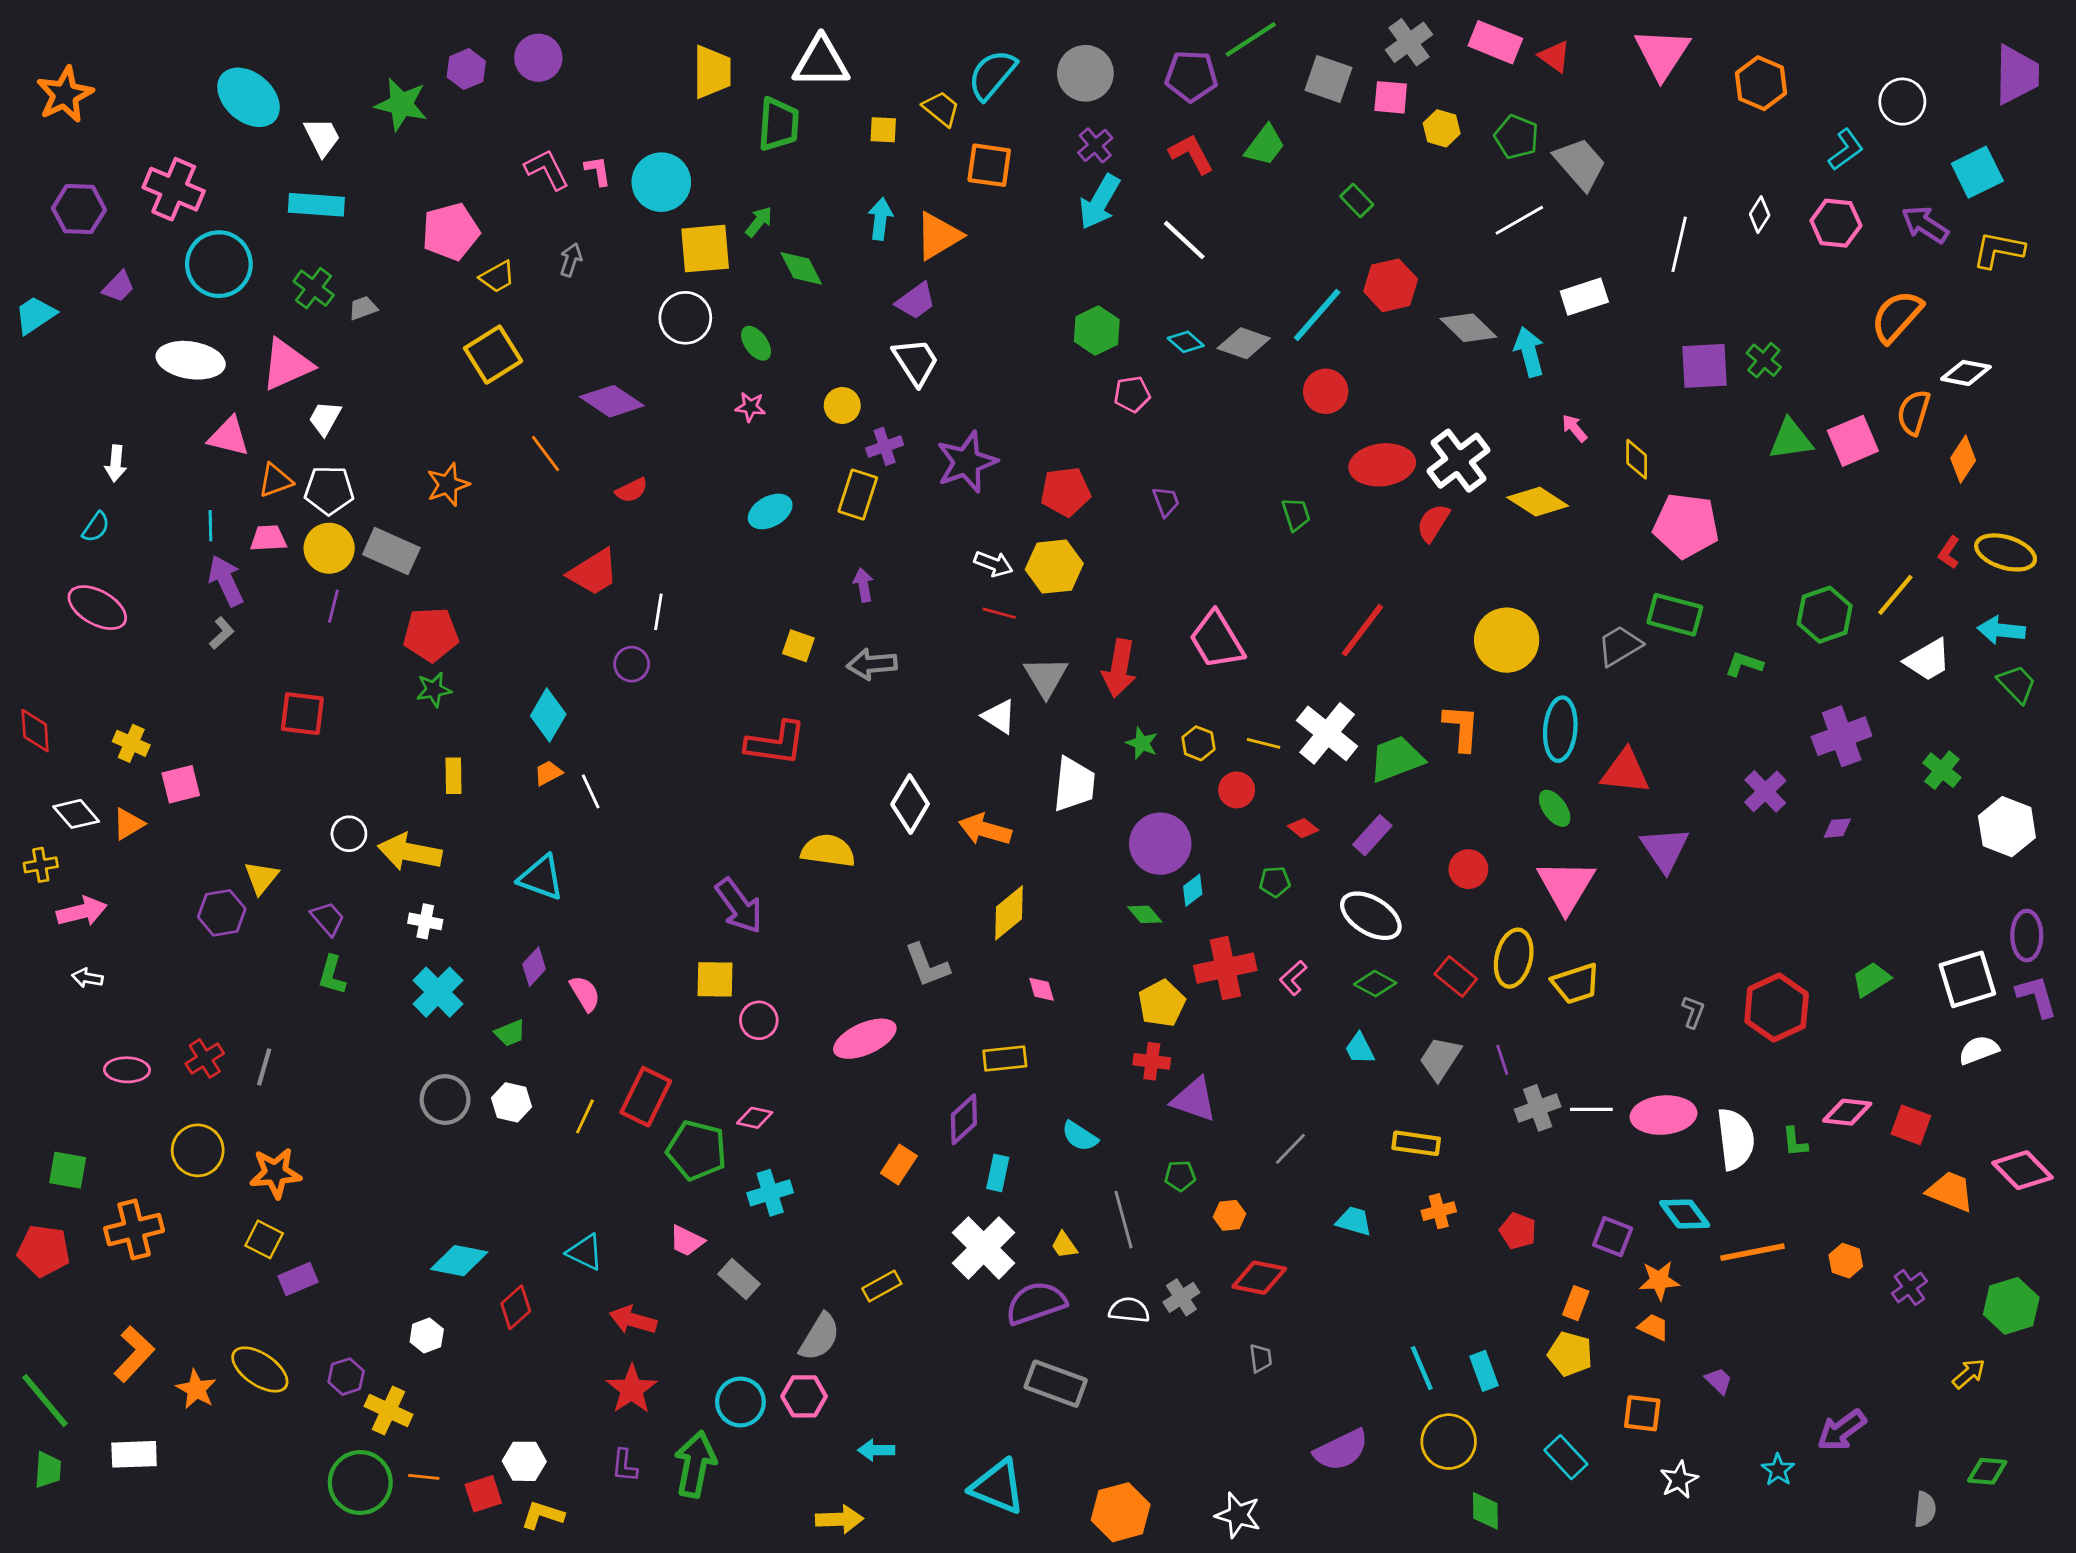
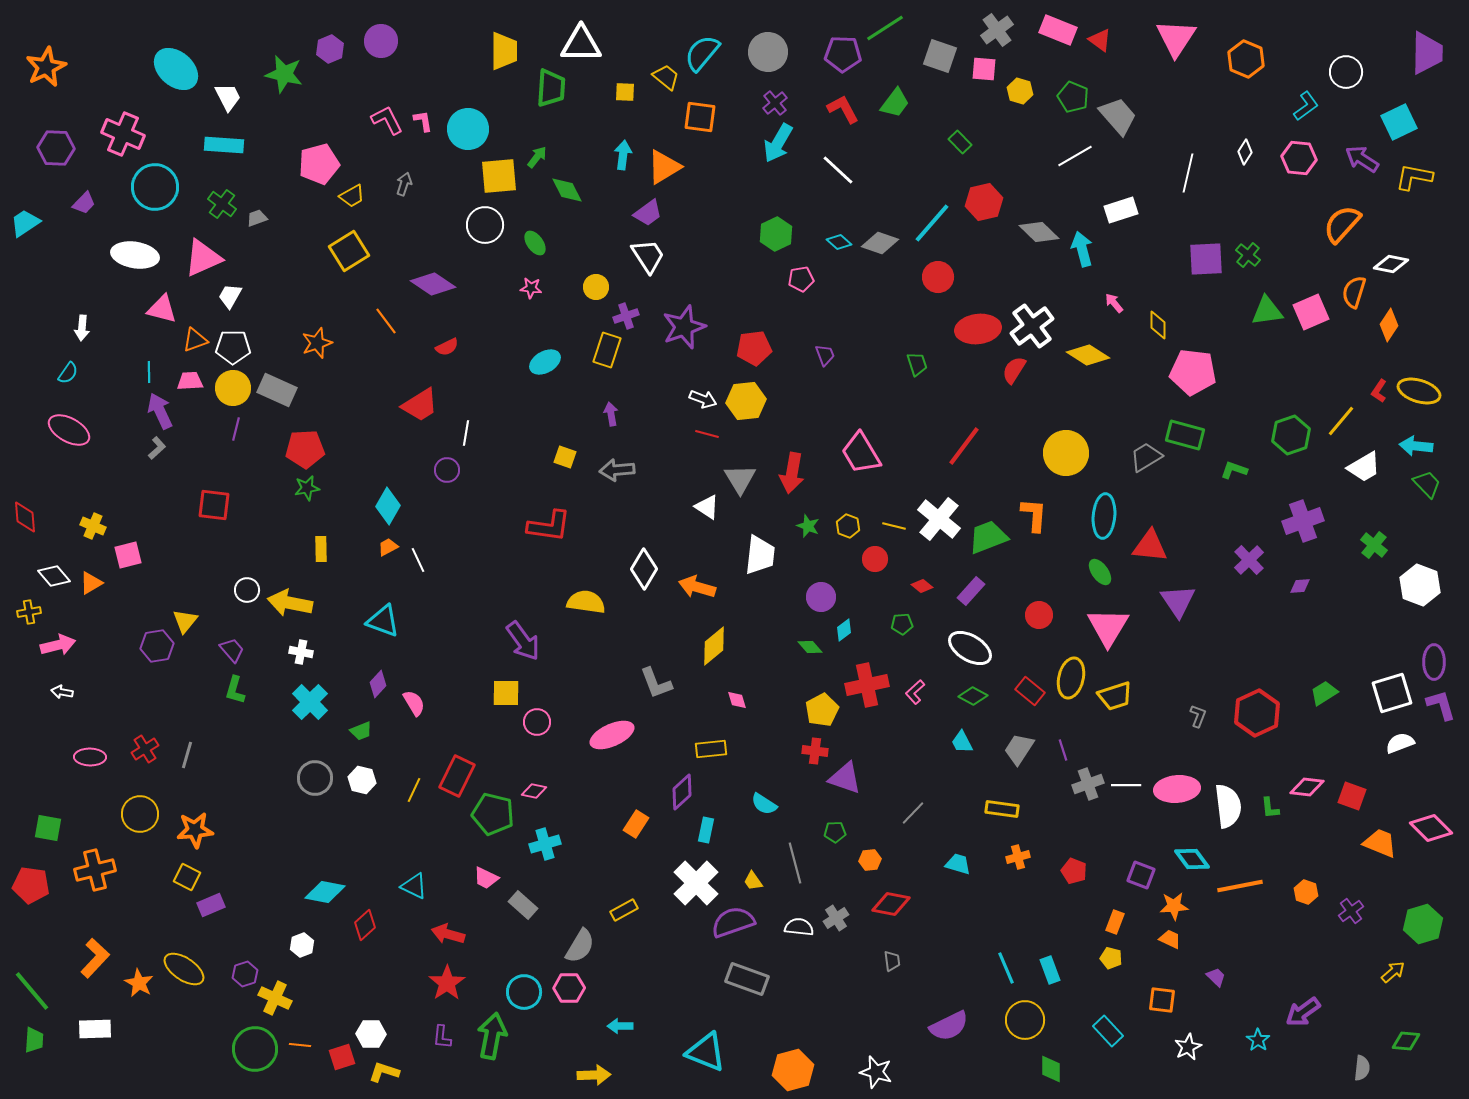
purple circle: (1160, 844) -> (821, 597), size x0.7
yellow pentagon: (1570, 1354) -> (1111, 958), size x0.7

